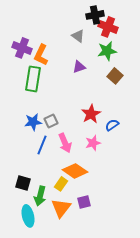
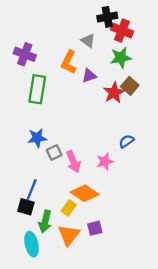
orange L-shape: (41, 55) -> (69, 62), moved
red star: (91, 114) -> (114, 93), moved
gray square: (51, 121) -> (54, 153), moved
blue line: (42, 145) -> (32, 190), moved

